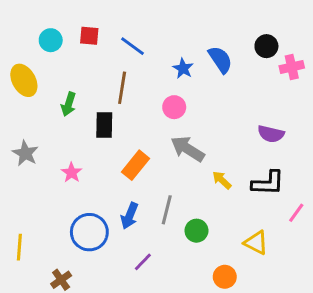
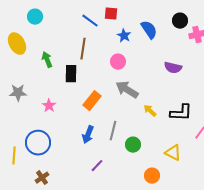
red square: (89, 36) -> (111, 14), moved
green arrow: (69, 104) -> (47, 60), turned 140
purple semicircle: (271, 134) -> (173, 68), moved
gray star: (25, 153) -> (18, 93), turned -30
blue circle: (89, 232) -> (38, 143), moved

